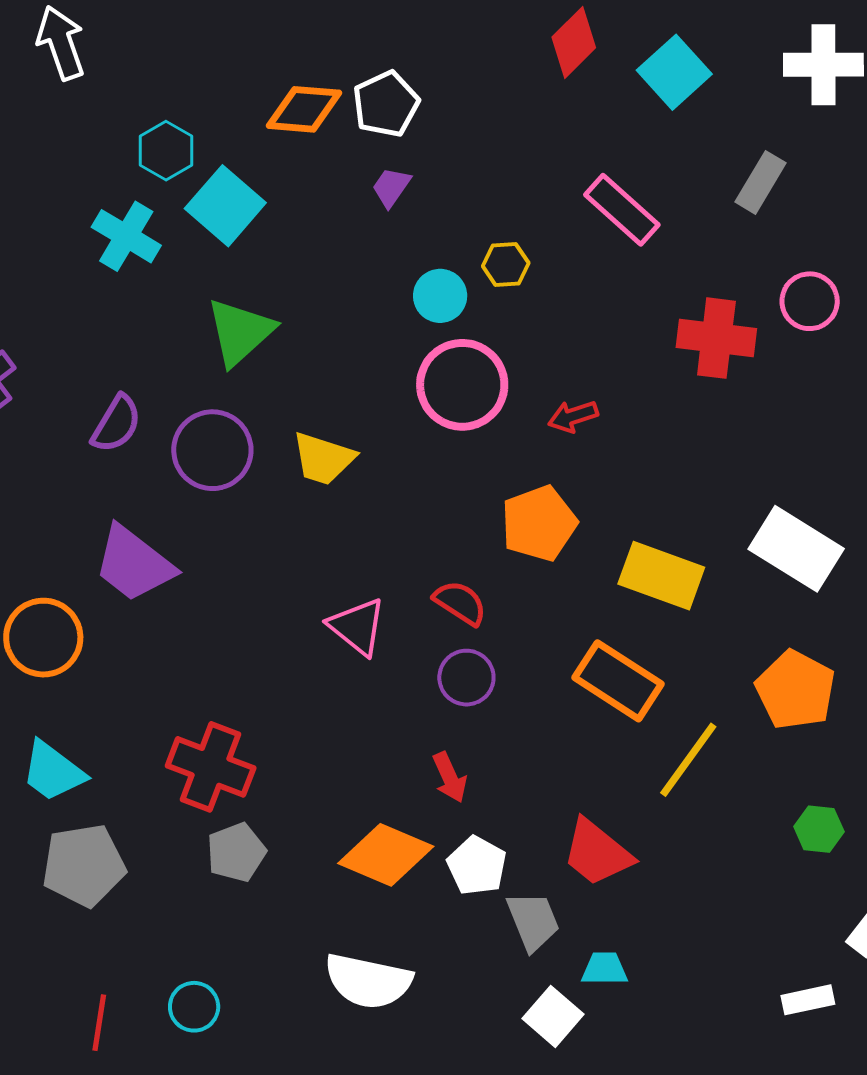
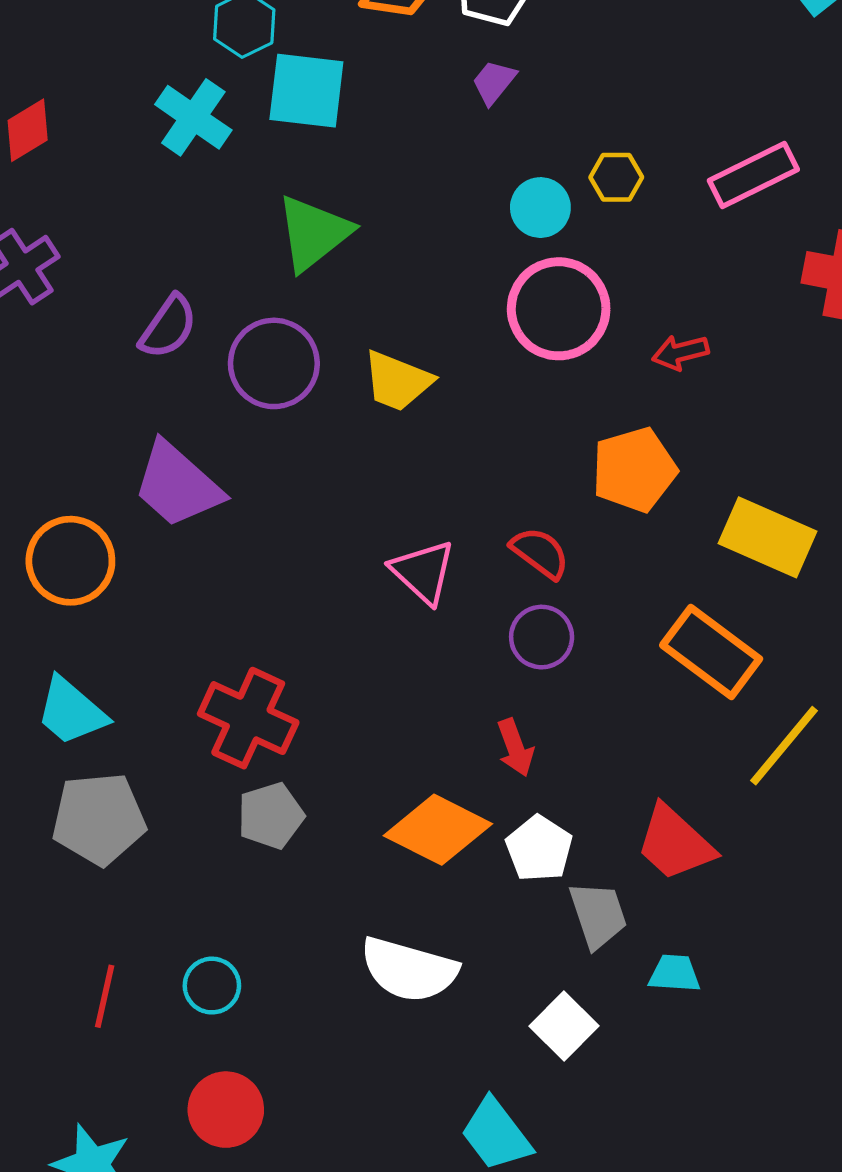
cyan square: (225, 206) -> (306, 91), turned -38
pink rectangle: (622, 210) -> (753, 175), moved, turned -72
white square: (553, 1016) -> (564, 1026), moved

